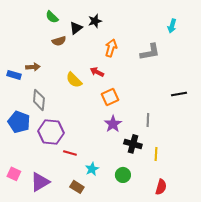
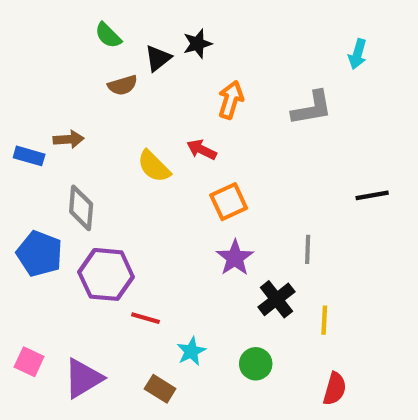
black cross: (133, 144) -> (276, 299), turned 36

